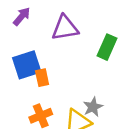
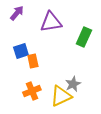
blue square: (27, 65) -> (21, 51), size x0.7

